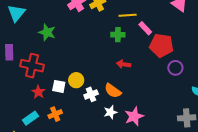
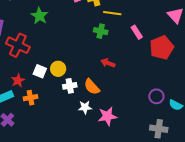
yellow line: (128, 15) -> (112, 13), moved
green cross: (118, 35) -> (101, 31), moved
red pentagon: (162, 45) -> (162, 47), moved, turned 30
purple circle: (175, 68) -> (156, 96), moved
red star: (38, 92) -> (18, 80), moved

